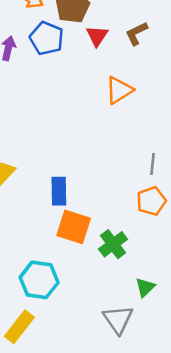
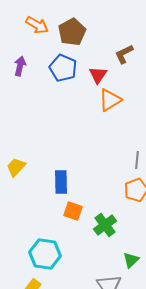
red triangle: (97, 36) -> (98, 75), moved
blue pentagon: (46, 38) -> (63, 68), moved
orange square: (74, 227) -> (73, 211), size x0.7

